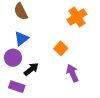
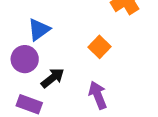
purple arrow: (72, 73) -> (98, 95), moved

